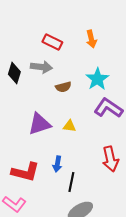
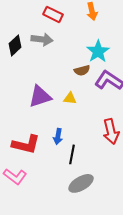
black diamond: (14, 73) -> (15, 45), turned 30
brown semicircle: (63, 87) -> (82, 70), moved

